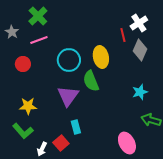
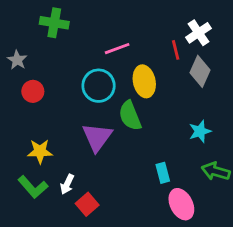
green cross: (38, 16) -> (54, 23), turned -36
gray star: (12, 32) -> (17, 60), moved
pink line: (39, 40) -> (117, 49), moved
cyan rectangle: (76, 127) -> (163, 173), moved
white arrow: (42, 149) -> (67, 184), moved

